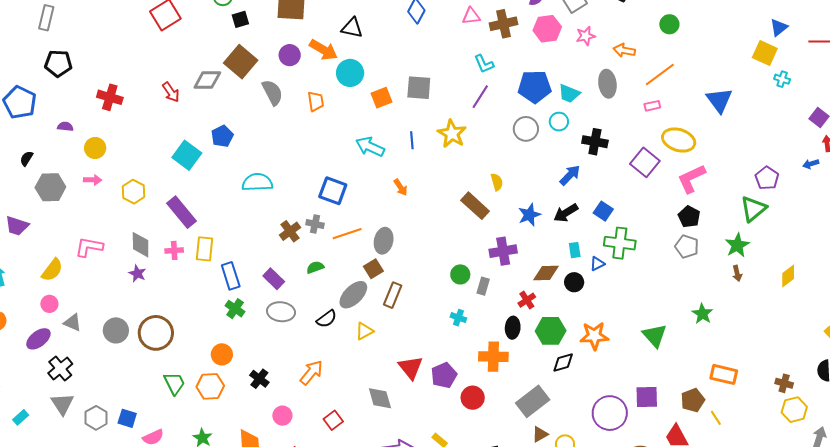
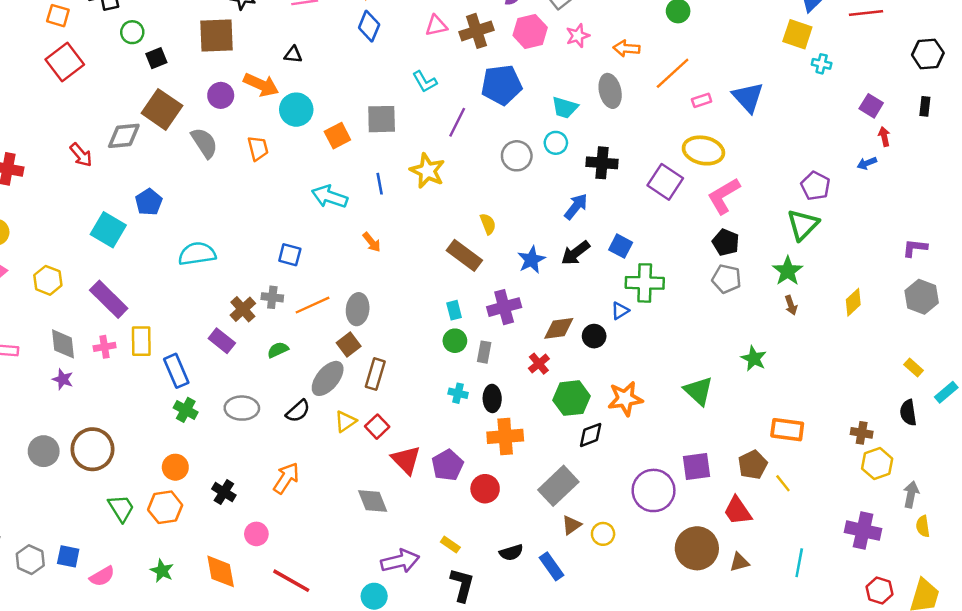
black triangle: (352, 28) -> (293, 55), size x0.7
cyan L-shape: (484, 64) -> (425, 82), moved
blue pentagon: (535, 87) -> (502, 85), moved
pink rectangle: (652, 106) -> (702, 100), moved
blue square: (333, 191) -> (290, 255), size x0.7
cyan rectangle: (575, 250) -> (454, 310), moved
purple rectangle: (274, 279) -> (222, 341), moved
black ellipse: (513, 328) -> (492, 398), moved
red square: (333, 420) -> (377, 427), moved

